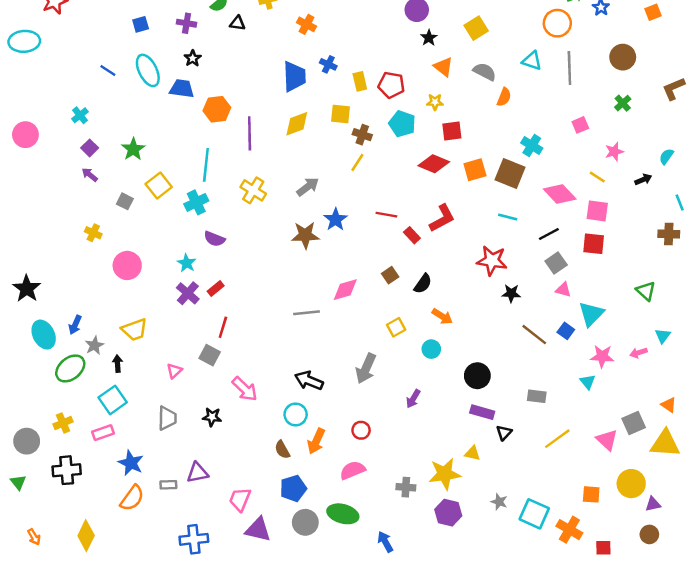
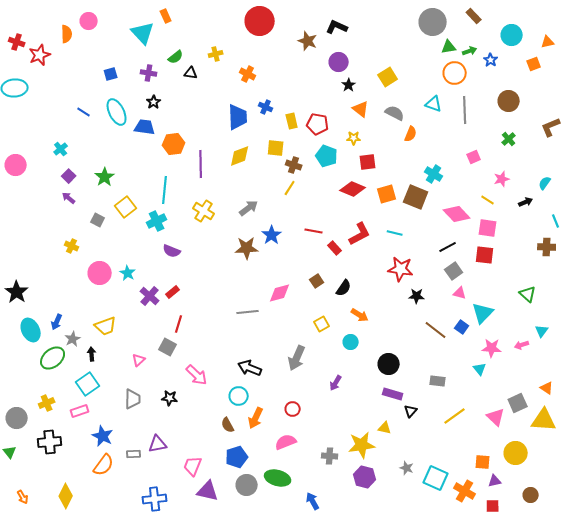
cyan line: (508, 217) -> (395, 233), moved
cyan star: (187, 263) -> (128, 273), moved
purple triangle: (653, 504) -> (495, 481), moved

